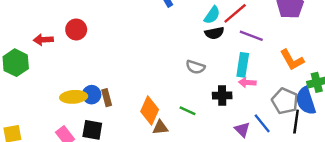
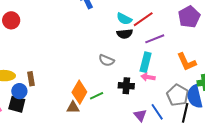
cyan semicircle: (212, 15) -> (124, 19), turned 77
purple line: (251, 36) -> (155, 39), turned -48
blue circle: (92, 95) -> (19, 91), moved
orange diamond: (150, 111) -> (79, 92), moved
green line: (187, 111) -> (97, 96), turned -56

